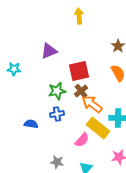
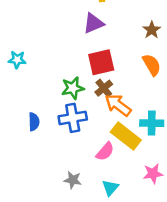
purple triangle: (49, 51) -> (93, 23), moved
blue cross: (57, 114) -> (73, 118), size x1.5
blue semicircle: (31, 124) -> (34, 122), moved, turned 80

